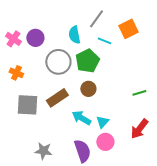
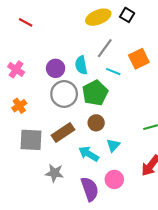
purple circle: (35, 38) -> (56, 68), moved
orange cross: (16, 73) -> (19, 106), turned 32
cyan triangle: (102, 122) -> (113, 145), moved
gray star: (43, 151) -> (54, 173), moved

